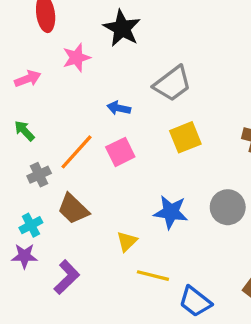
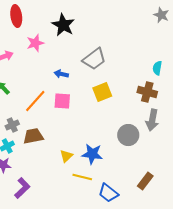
pink square: (120, 152) -> (62, 101), turned 30
gray cross: (39, 175) -> (12, 125), moved
brown trapezoid: (73, 209) -> (33, 136), turned 125
blue star: (171, 212) -> (92, 154), moved
purple L-shape: (67, 277) -> (22, 188), moved

